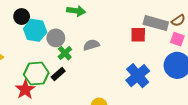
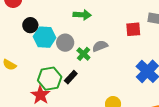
red square: (138, 35) -> (133, 29), moved
green cross: (65, 53) -> (83, 54), moved

